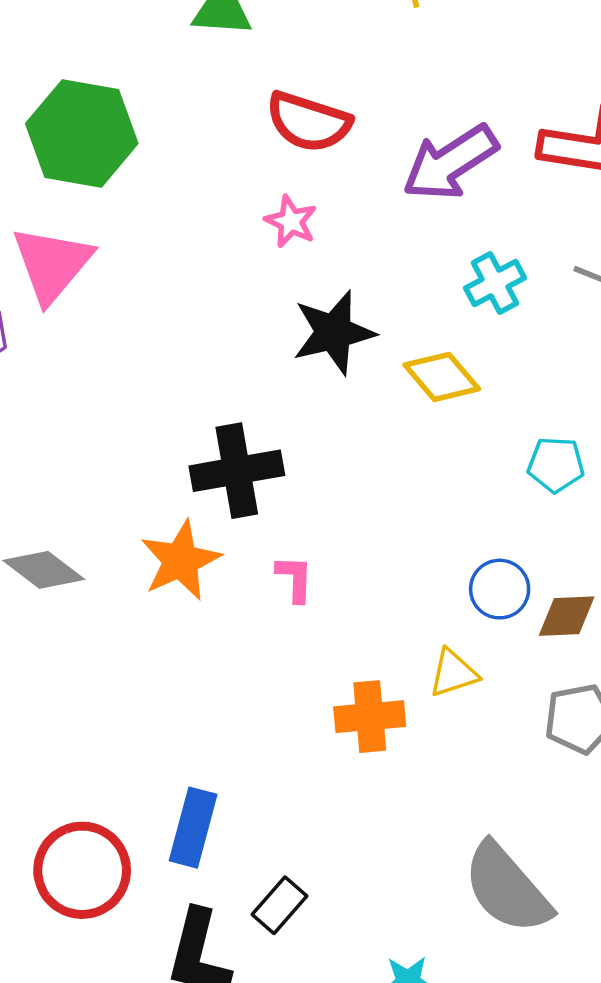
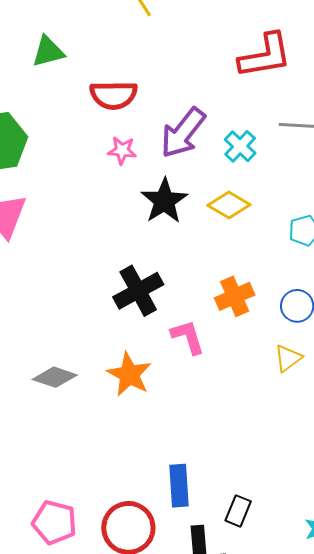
purple arrow: (450, 163) -> (183, 133), moved
orange star: (181, 560) -> (129, 374), moved
pink L-shape: (295, 579) -> (188, 337), size x1.4
orange cross: (370, 717) -> (235, 296), moved

